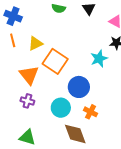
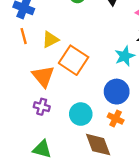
blue circle: (79, 87) -> (117, 92), moved

